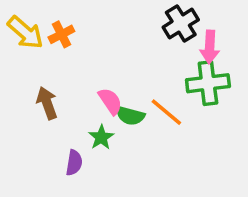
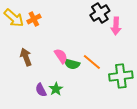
green cross: (208, 83) -> (121, 76), moved
green star: (101, 137) -> (56, 89), moved
purple semicircle: (74, 163) -> (41, 90), turned 144

